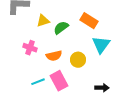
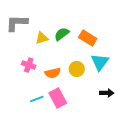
green semicircle: (61, 28) -> (62, 34), moved
yellow circle: (78, 60) -> (77, 69), moved
black arrow: (102, 88) -> (107, 93), moved

